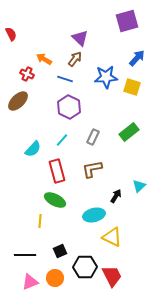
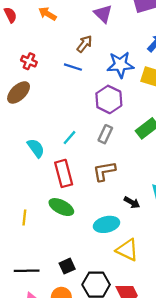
purple triangle: (80, 38) -> (103, 14), moved
orange arrow: (44, 59) -> (47, 14), moved
purple hexagon: (69, 107) -> (109, 99), moved
cyan semicircle: (33, 149) -> (36, 148), turned -78
black arrow: (116, 196) -> (132, 202), turned 88
yellow line: (40, 221) -> (24, 217), moved

